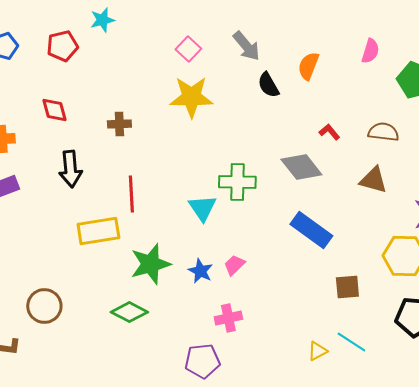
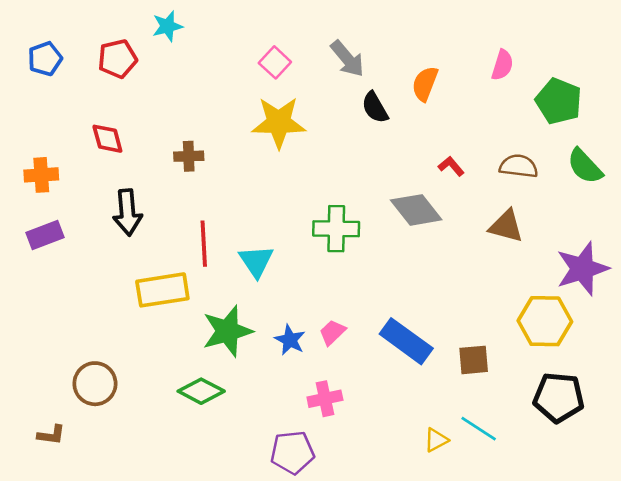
cyan triangle: (202, 208) -> (256, 261), moved
blue rectangle: (311, 230) -> (406, 341), moved

